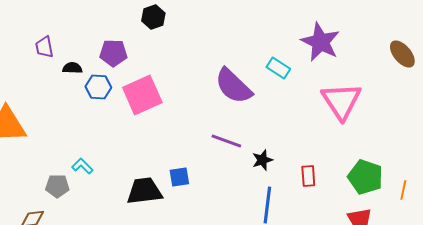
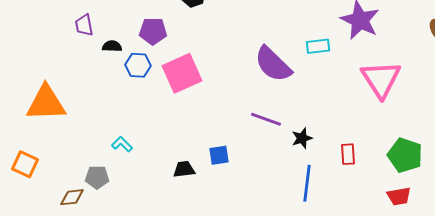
cyan rectangle: (278, 68) -> (318, 46), turned -40
gray pentagon: (57, 186) -> (97, 177), moved
black trapezoid: (144, 191) -> (184, 169), size x0.6

